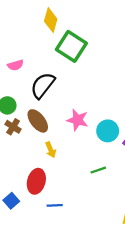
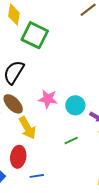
yellow arrow: (51, 150) -> (27, 128), size x1.6

